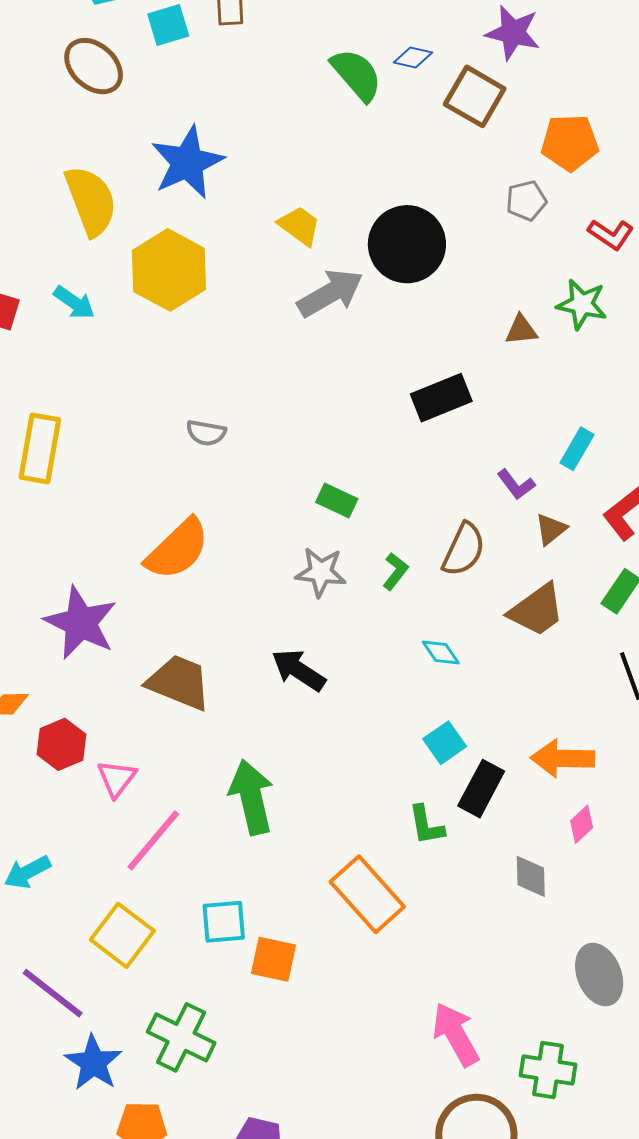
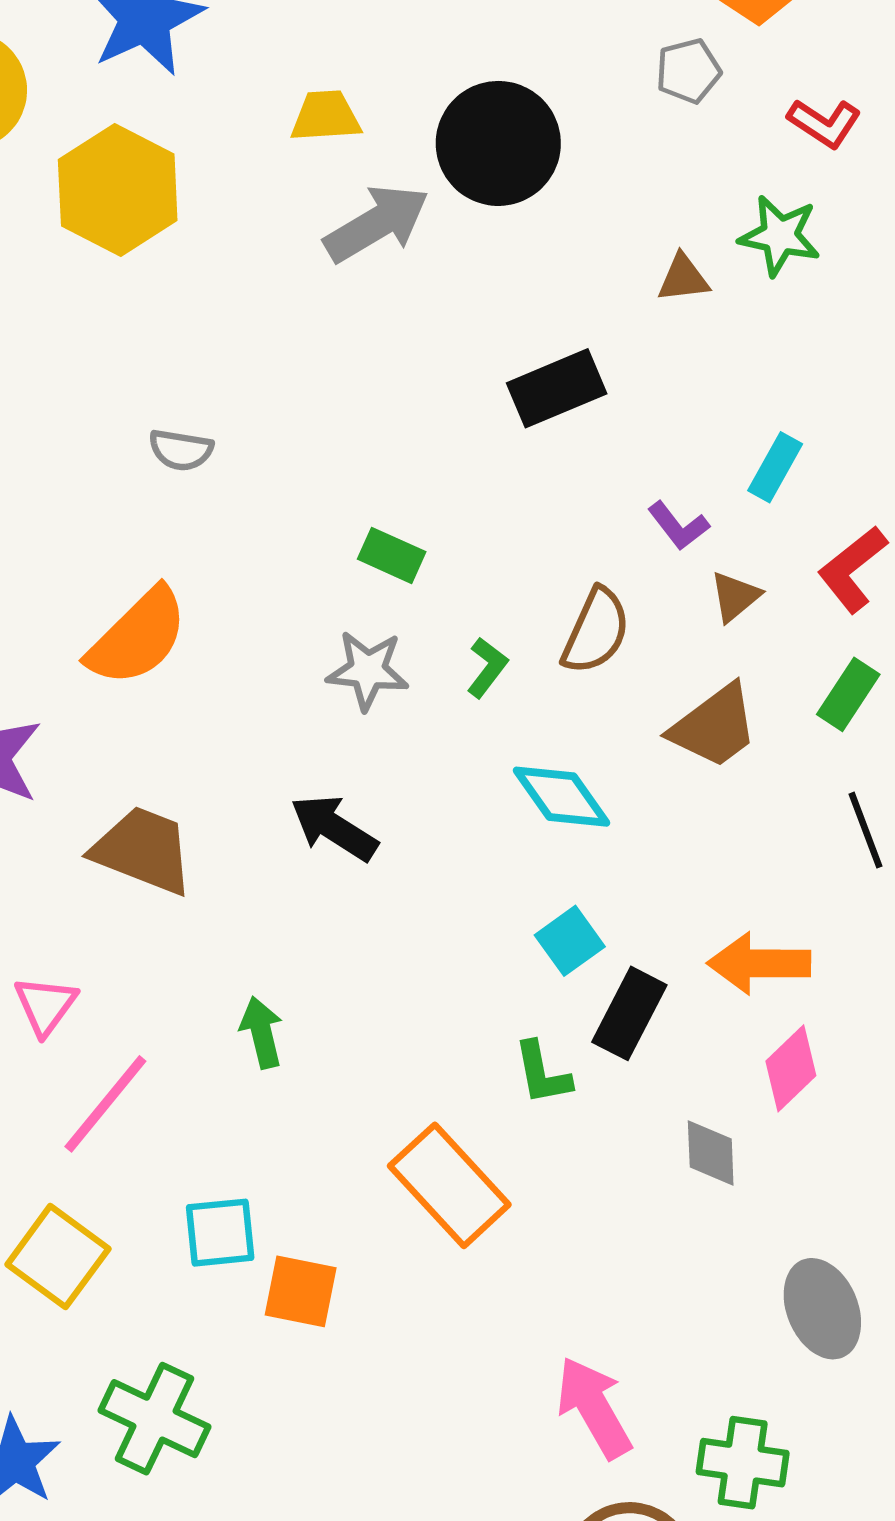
yellow trapezoid: (299, 226) -> (326, 116), turned -39
cyan diamond: (441, 653) -> (562, 797), size x1.6
green arrow: (251, 797) -> (262, 1032), size x0.6
pink diamond: (582, 824) -> (791, 1068), size x1.4

